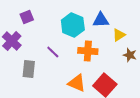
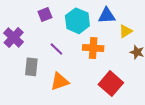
purple square: (27, 17) -> (45, 15), moved
orange triangle: (77, 83) -> (60, 81), moved, turned -42

